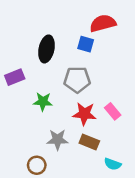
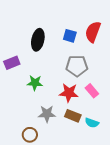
red semicircle: (103, 23) -> (93, 32), moved, turned -55
gray pentagon: (77, 80) -> (77, 66), moved
cyan semicircle: (113, 164) -> (92, 123), moved

